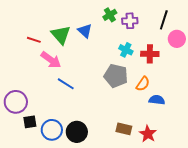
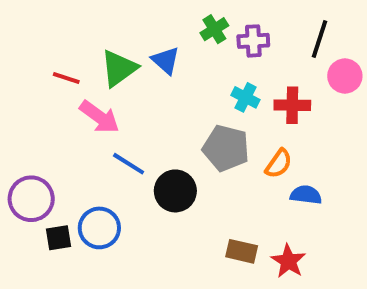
green triangle: (61, 35) -> (119, 68), turned 35
blue circle: (52, 130) -> (99, 228), moved
black circle: (77, 132) -> (175, 191), moved

